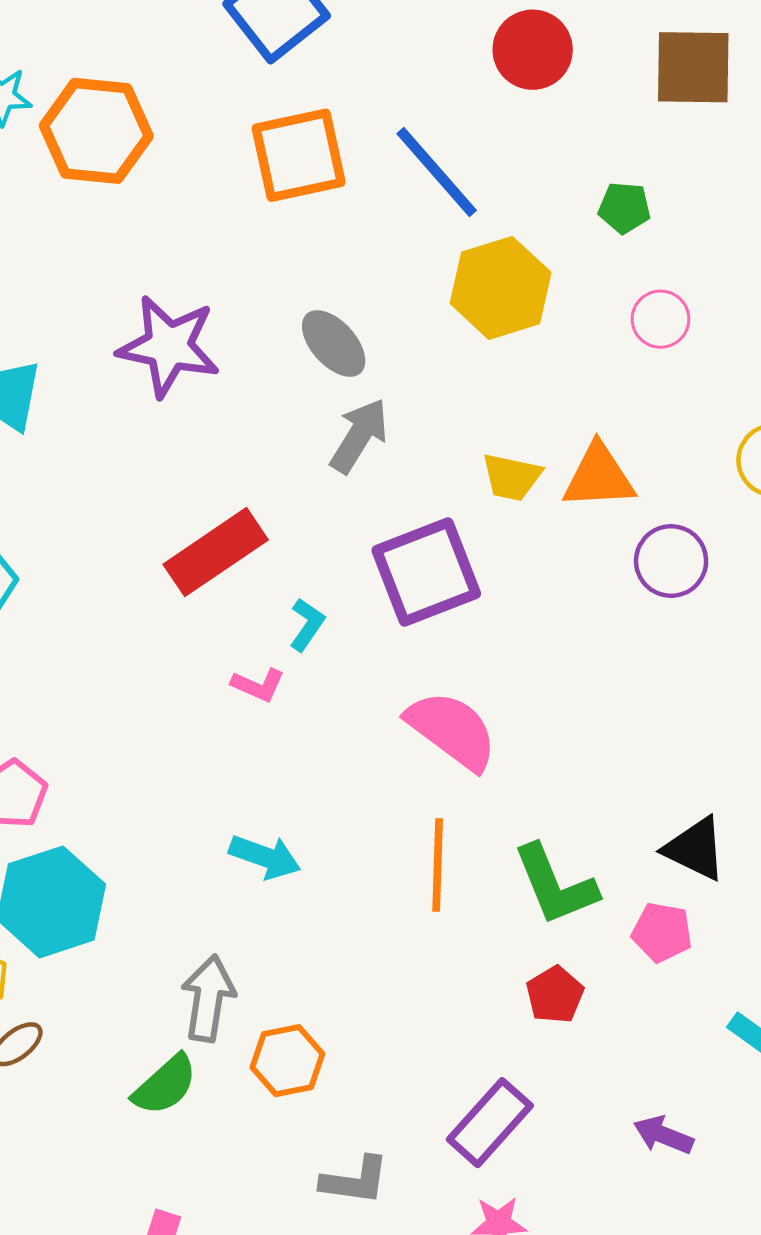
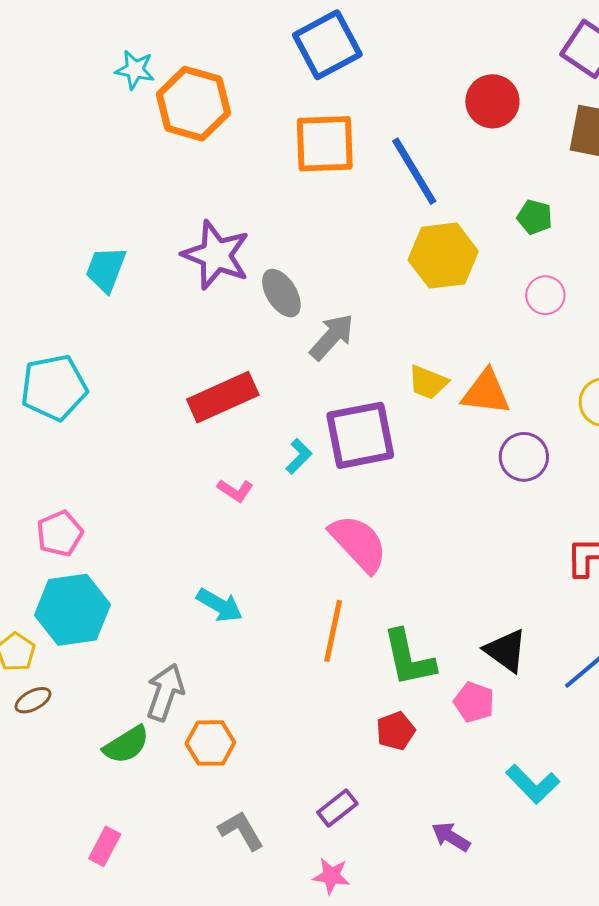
gray ellipse: (334, 344) -> (281, 293), moved
cyan L-shape: (307, 624) -> (299, 456), moved
purple rectangle: (490, 1123) -> (337, 808), size x0.7
gray L-shape: (355, 1180) -> (241, 830), turned -138

